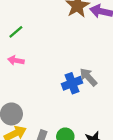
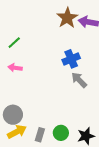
blue cross: (72, 83) -> (71, 59), moved

